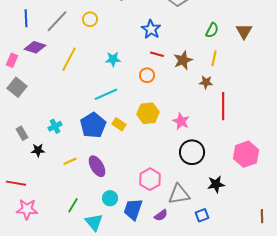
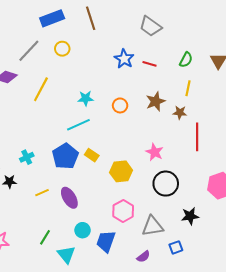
red line: (157, 54) -> (149, 64), moved
cyan star: (113, 59) -> (86, 98), moved
brown star: (183, 60) -> (156, 101), moved
yellow hexagon: (148, 113) -> (121, 171), moved
purple semicircle: (161, 215) -> (143, 257), moved

